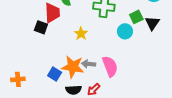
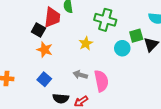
yellow star: (81, 34) -> (86, 43), moved
orange star: (73, 67) -> (45, 50), moved, size x0.7

